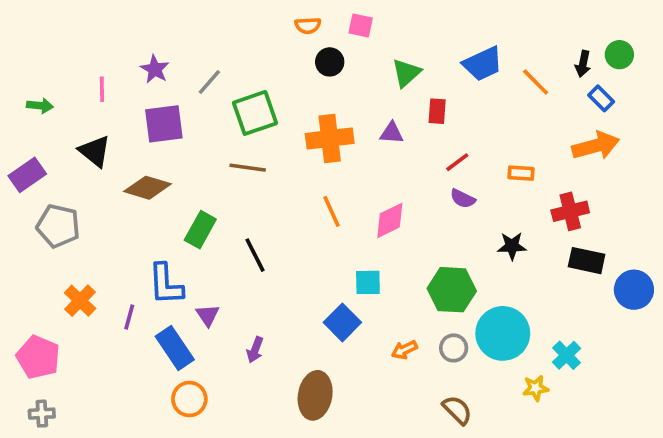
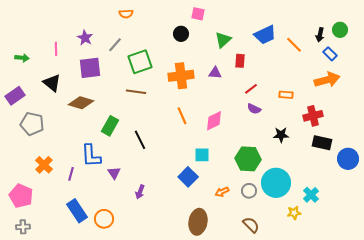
orange semicircle: (308, 26) -> (126, 14), moved
blue rectangle: (175, 348) -> (77, 211), moved
brown ellipse: (315, 395) -> (198, 222), moved

